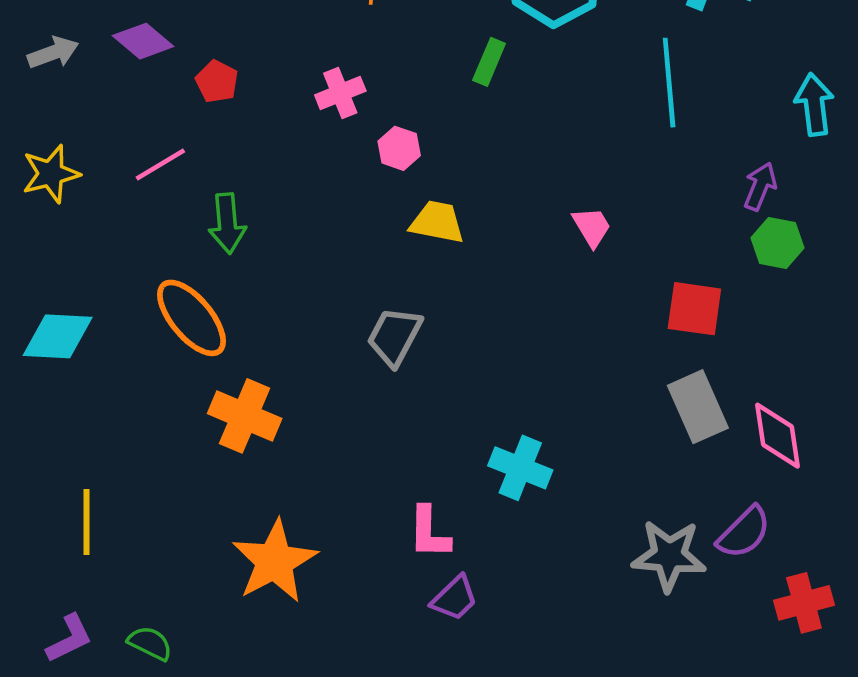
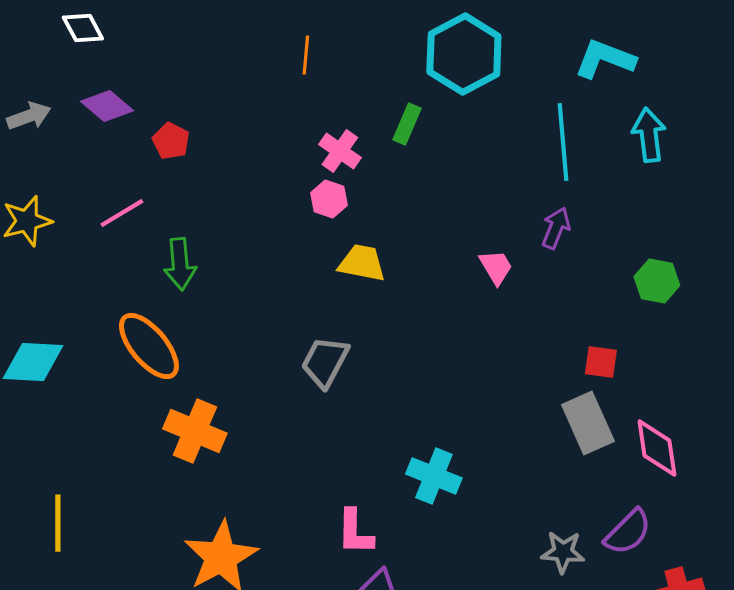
pink cross: (340, 93) -> (340, 151), moved, turned -33
cyan arrow: (814, 105) -> (649, 135), moved
purple arrow: (760, 186) -> (556, 228), moved
red square: (694, 309) -> (601, 362), moved, size x0.7
gray star: (669, 556) -> (563, 552), size x0.7

